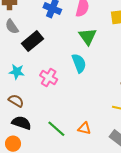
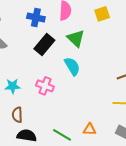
black rectangle: (33, 41) -> (44, 44), moved
brown semicircle: (16, 101) -> (17, 115), turned -112

